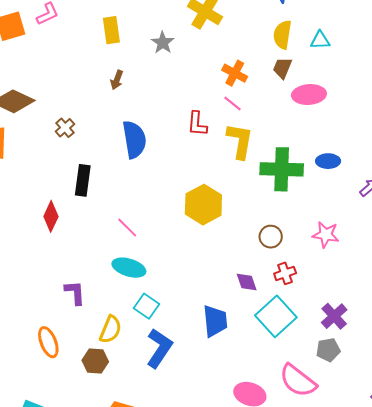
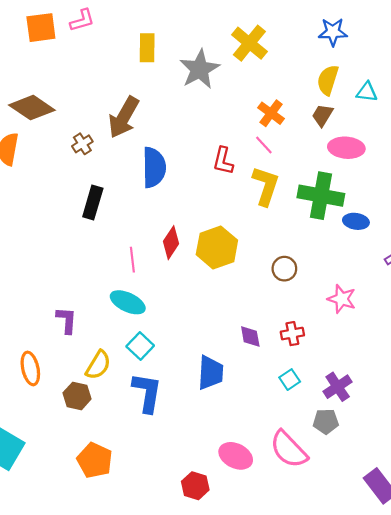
gray star: (163, 43) -> (200, 69), size x1.6
brown arrow: (117, 80) -> (124, 117), moved, size x2.0
green cross: (282, 169) -> (321, 196), moved
red diamond: (51, 216) -> (171, 243), moved
pink line: (127, 228) -> (132, 260), turned 30
brown circle: (271, 237) -> (284, 269), moved
cyan square: (276, 316) -> (290, 380), moved, size x0.5
blue L-shape: (159, 348) -> (147, 393), turned -33

